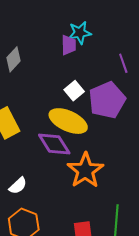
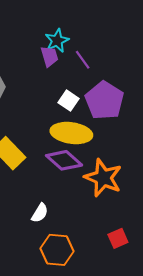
purple line: (123, 63) -> (83, 60), moved

